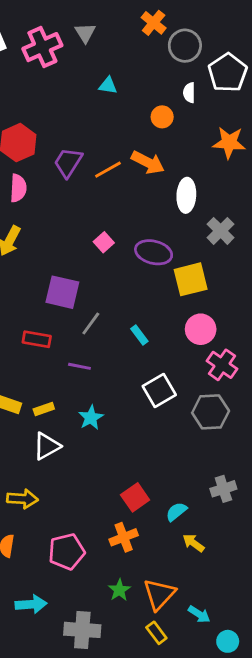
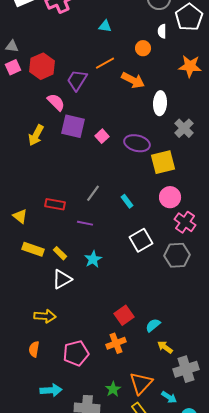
orange line: (108, 170) -> (105, 63), moved
pink semicircle: (18, 188) -> (56, 102), moved, turned -48
purple square: (62, 292) -> (73, 126), moved
yellow rectangle: (44, 409) -> (60, 253), turned 64
gray cross: (223, 489) -> (186, 369), moved, size x1.4
green star: (119, 590) -> (113, 389), moved

